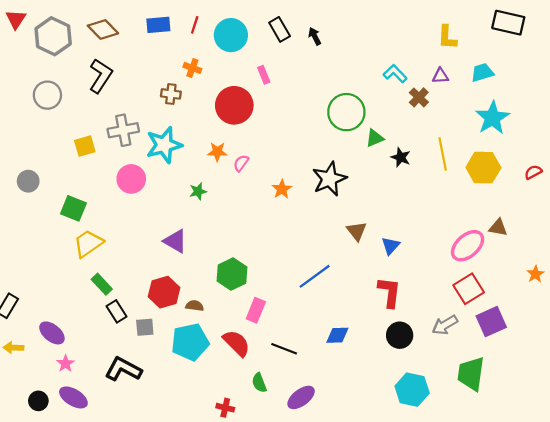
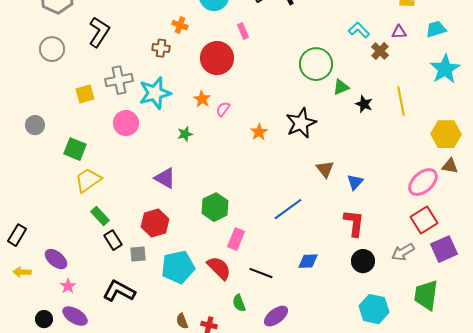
orange star: (217, 152) -> (202, 99), turned 30
yellow hexagon: (483, 168) -> (446, 134), moved
brown semicircle: (195, 306) -> (182, 321), moved, turned -119

